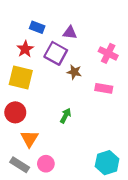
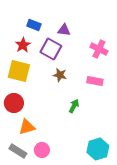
brown star: (74, 72) -> (60, 75), moved
green arrow: (66, 116) -> (74, 106), moved
orange triangle: (29, 139) -> (27, 127), turned 42

